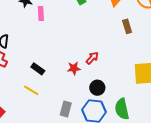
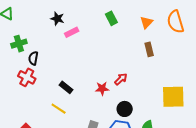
pink rectangle: (41, 14) -> (72, 32), turned 64
brown rectangle: (127, 26) -> (149, 49), moved

